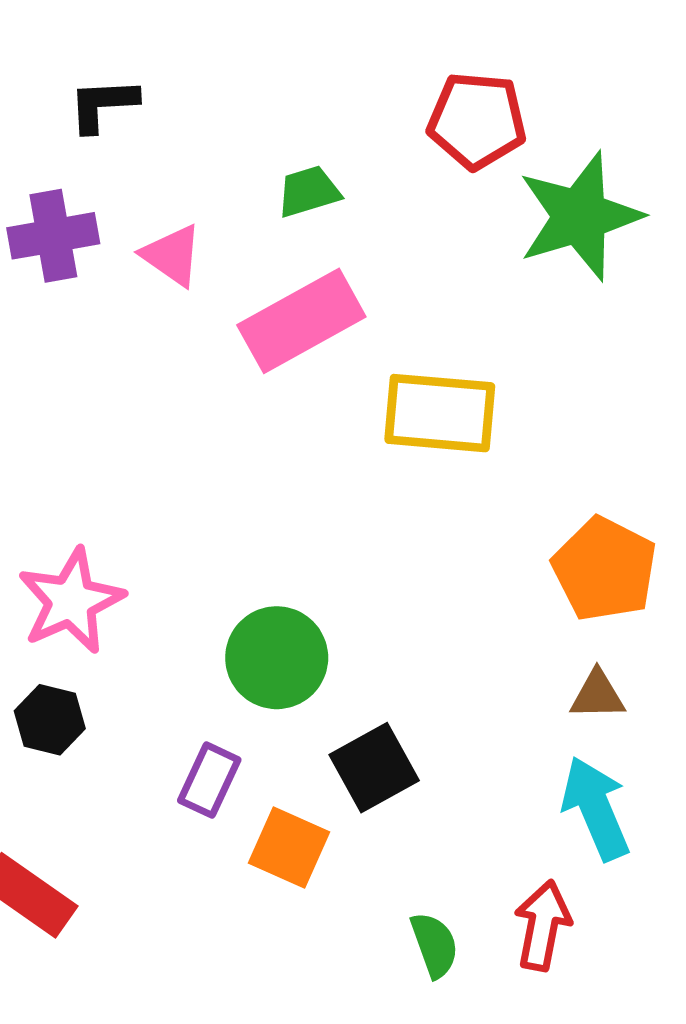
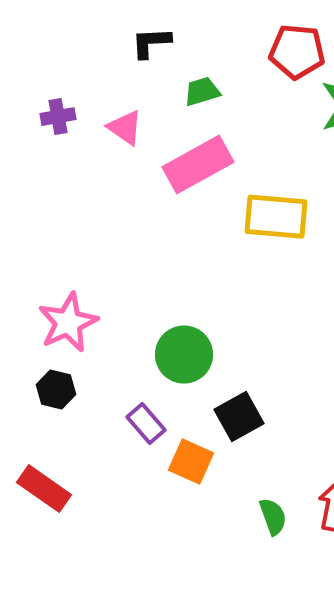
black L-shape: (103, 105) -> (151, 43), moved
purple cross: (53, 236) -> (58, 117), size x0.7
purple rectangle: (209, 780) -> (146, 424), turned -66

